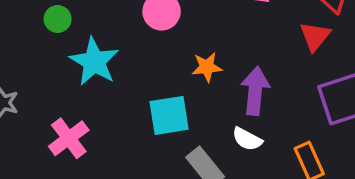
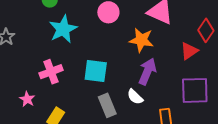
orange star: (207, 67) -> (141, 40), moved, size x1.4
pink cross: (69, 138) -> (51, 72), moved

